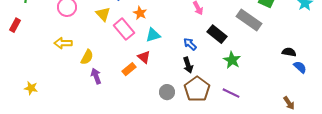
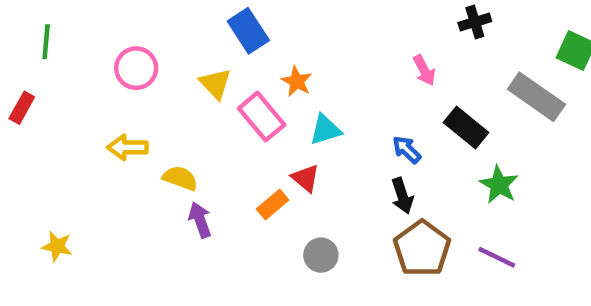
yellow semicircle: (87, 57) -> (180, 178), turned -98
gray circle: (167, 92) -> (321, 255), moved

